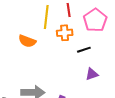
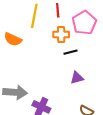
orange cross: (65, 33) -> (61, 35), moved

